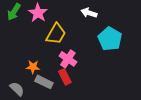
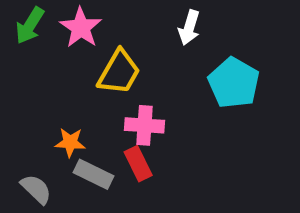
white arrow: (89, 13) -> (189, 28), turned -91
pink cross: (68, 59) -> (145, 125), turned -30

